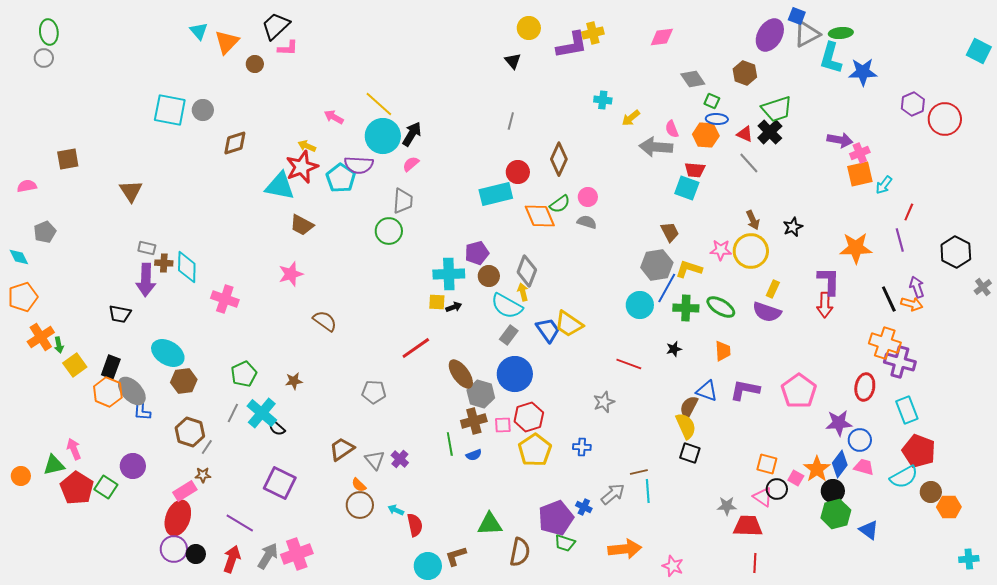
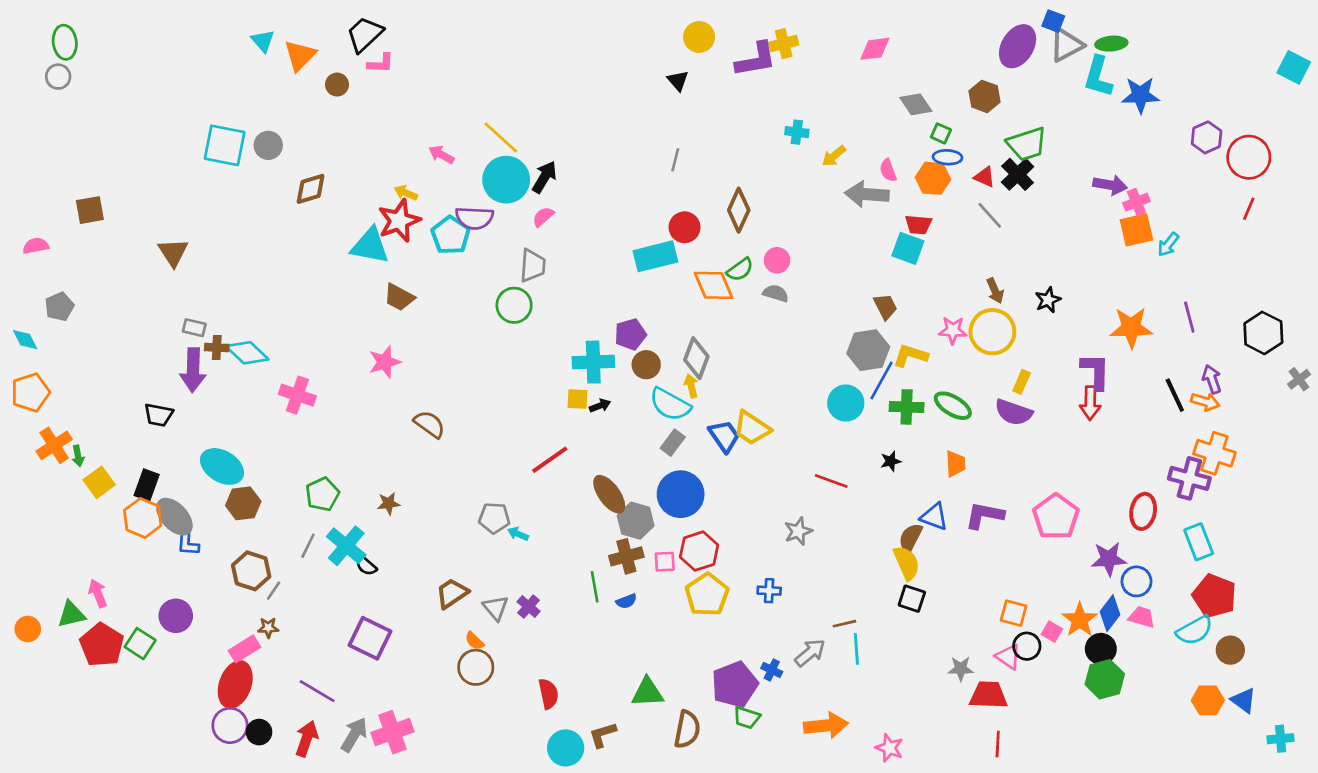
red line: (909, 212) -> (1249, 209), moved
cyan diamond: (187, 267) -> (247, 353), turned -48
orange cross: (885, 343) -> (1214, 453), moved
orange hexagon: (949, 507) -> (1208, 700), moved
cyan arrow: (396, 510) -> (518, 534), moved
blue triangle: (869, 530) -> (1244, 700), moved

